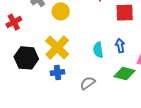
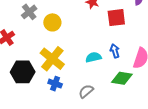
cyan semicircle: (98, 50) -> (93, 57), turned 91
blue cross: (58, 72) -> (55, 84), turned 32

